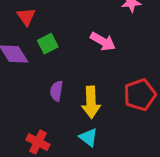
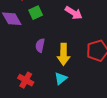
cyan triangle: (88, 137) -> (61, 78), turned 40

